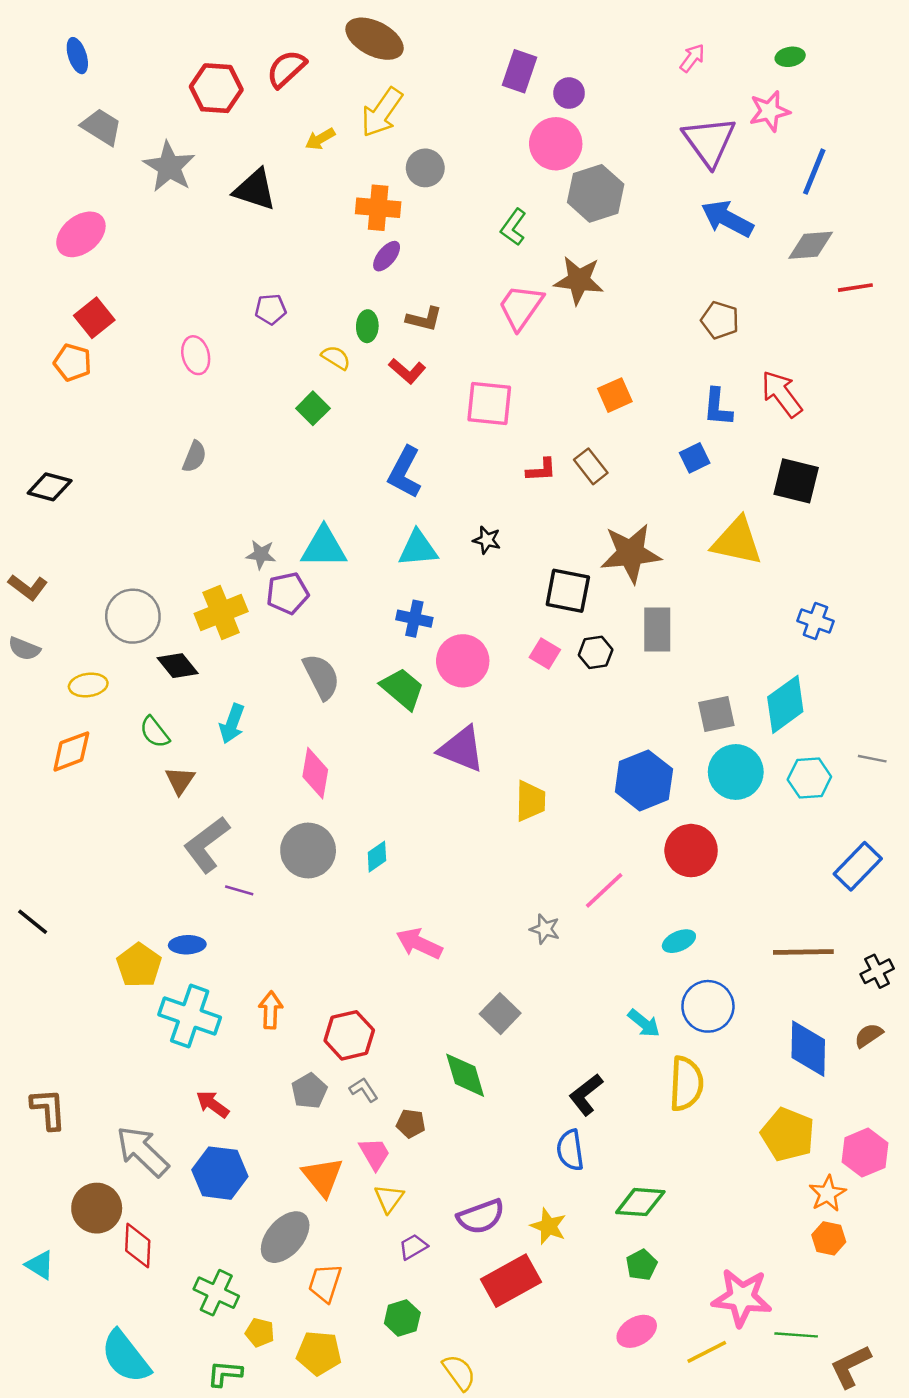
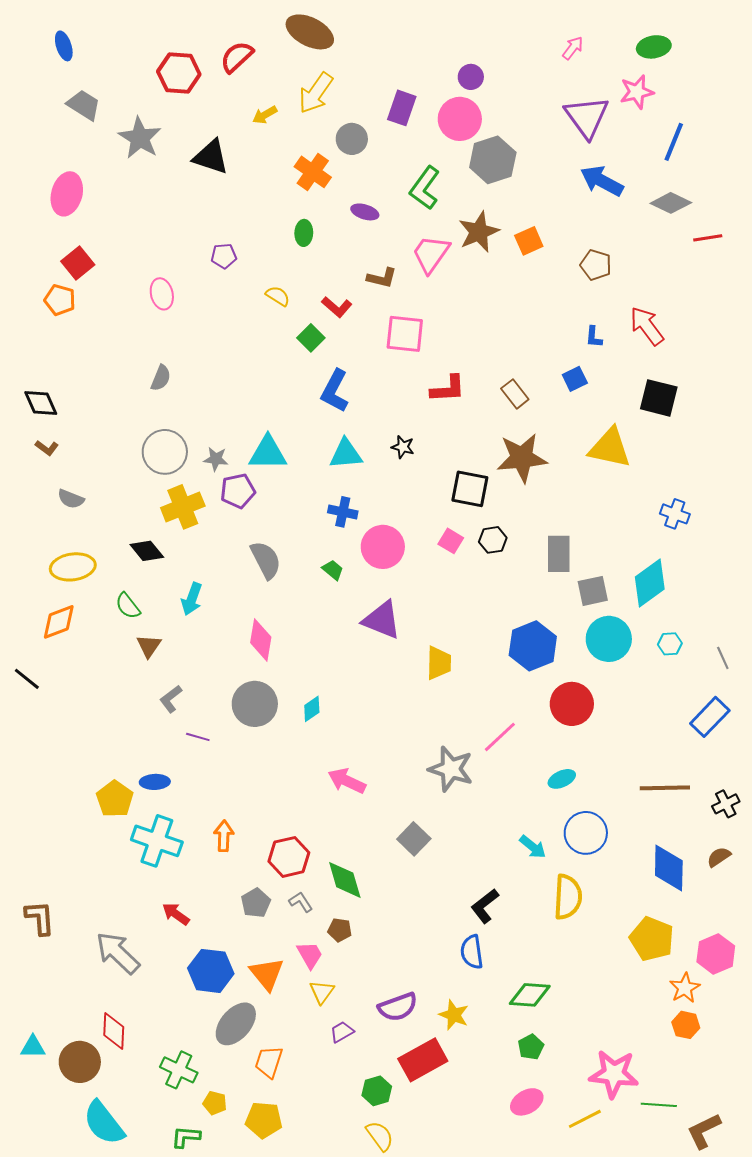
green ellipse: (790, 57) -> (654, 47), size x1.4
purple rectangle: (519, 71) -> (402, 108), moved
orange cross: (378, 208) -> (313, 172), turned 30
green L-shape: (513, 227) -> (425, 188), size x1.4
pink ellipse: (81, 234) -> (67, 194), turned -36
gray diamond: (811, 245) -> (671, 203), turned 30
purple ellipse: (387, 256) -> (365, 212), moved, turned 68
brown star: (579, 280) -> (479, 232), turned -30
brown L-shape: (424, 319) -> (382, 278), moved
green ellipse: (367, 326) -> (304, 233), moved
orange square: (615, 395) -> (529, 241), moved
blue L-shape: (718, 407) -> (594, 337), size x0.7
green square: (313, 408) -> (311, 338), moved
brown rectangle: (591, 466) -> (515, 394), moved
red L-shape: (541, 470) -> (448, 389), size x1.4
black diamond: (50, 487) -> (41, 403), turned 51
brown L-shape: (28, 587) -> (47, 448), moved, size x0.7
gray circle: (133, 616) -> (165, 452), moved
gray rectangle: (657, 629) -> (559, 554), moved
gray semicircle: (24, 649) -> (71, 499), moved
yellow ellipse: (88, 685) -> (73, 567), size x1.4
green trapezoid: (402, 689) -> (333, 570), size x0.6
gray line: (872, 759) -> (723, 658), moved, turned 55
cyan hexagon: (809, 778) -> (670, 644), size x0.7
gray L-shape: (207, 844) -> (171, 699), size x0.6
black line: (33, 922) -> (27, 679), moved
gray star: (545, 929) -> (451, 769), size x1.8
green diamond: (465, 1075) -> (345, 880), moved
blue hexagon: (220, 1173) -> (211, 971), moved
brown circle: (97, 1208) -> (80, 1062), moved
cyan triangle: (40, 1265) -> (33, 1047), turned -32
green hexagon: (402, 1318) -> (377, 1091), moved

